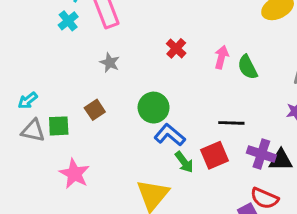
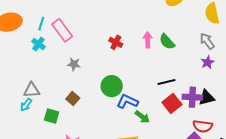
green square: (59, 126) -> (52, 116), turned 35
gray triangle: (33, 131) -> (32, 90), moved
red square: (214, 155) -> (172, 103), moved

